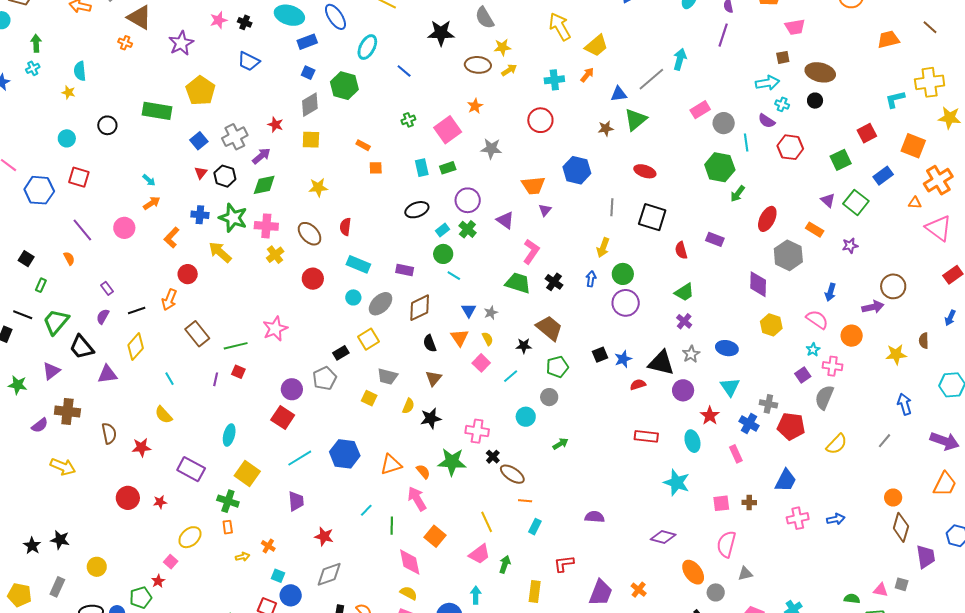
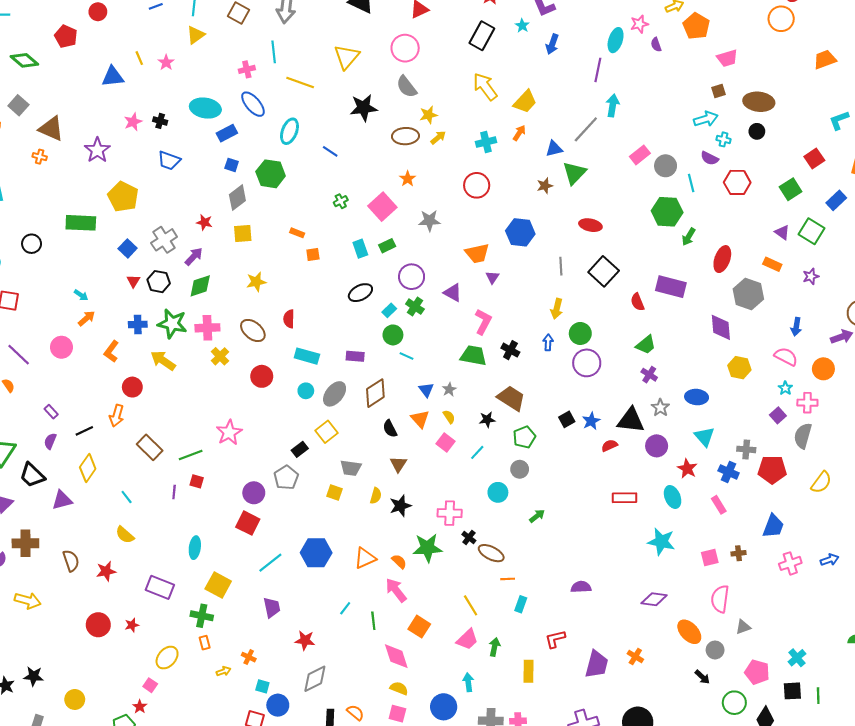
purple line: (723, 35) -> (598, 70), moved
black square: (652, 217) -> (604, 271), turned 32
purple rectangle: (715, 239) -> (671, 287), size x1.6

